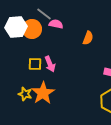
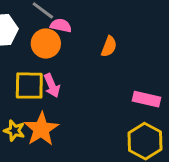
orange circle: (32, 29) -> (46, 43), moved
yellow square: (35, 64) -> (29, 86), size x1.5

